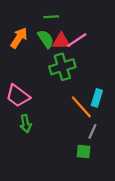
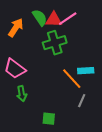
orange arrow: (19, 38) -> (16, 28), moved
cyan rectangle: (97, 98) -> (86, 71), turned 70
green square: (84, 151) -> (49, 119), moved

